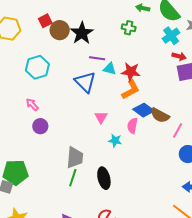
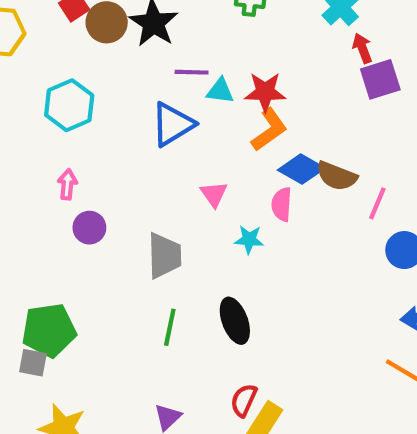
red arrow: (179, 56) -> (362, 48), turned -120
blue triangle: (85, 82) -> (172, 124), turned 50
pink arrow: (32, 105) -> (67, 184), turned 56
gray trapezoid: (75, 158) -> (164, 256), moved

